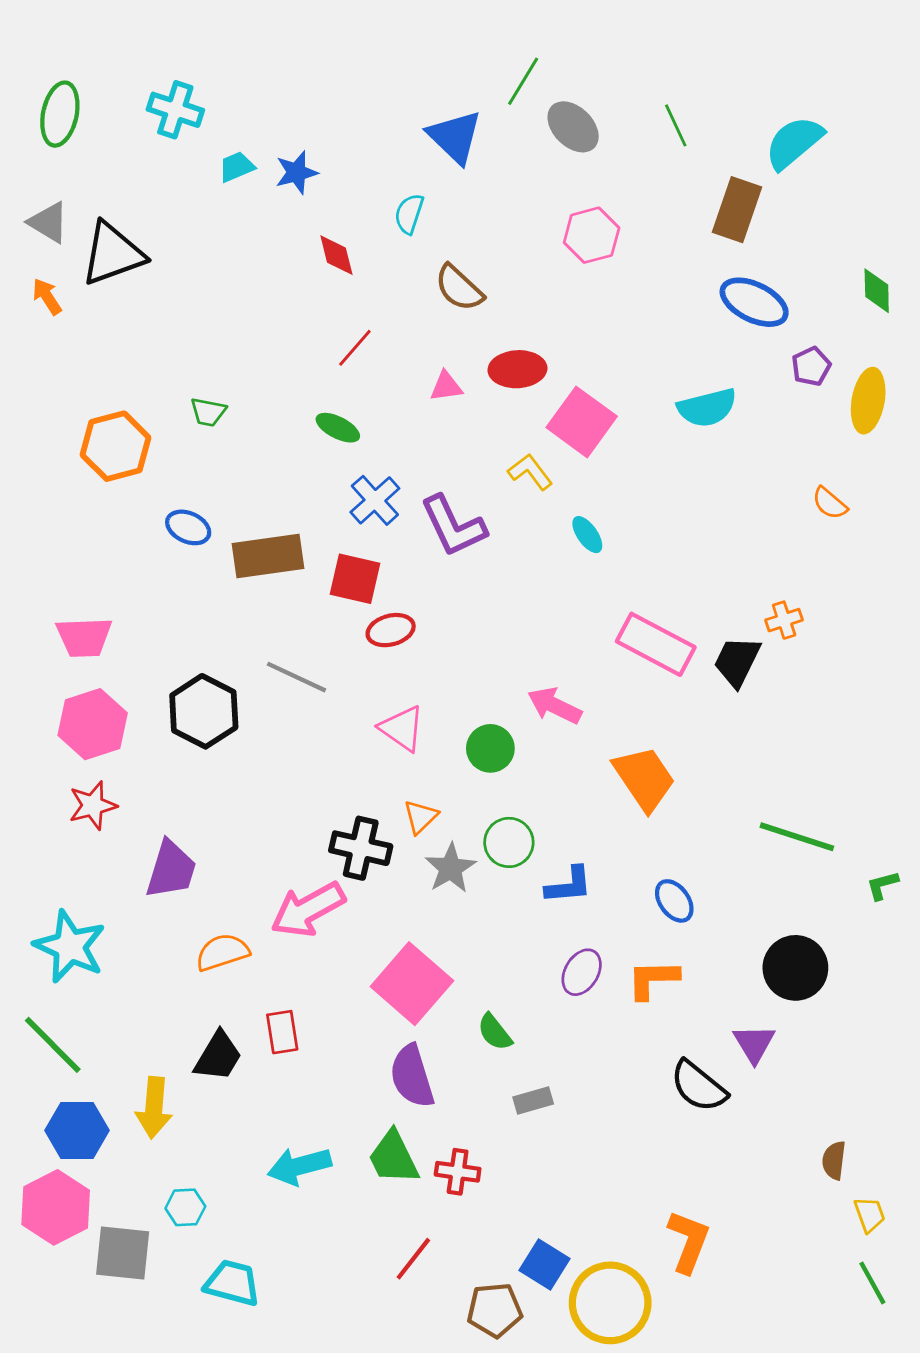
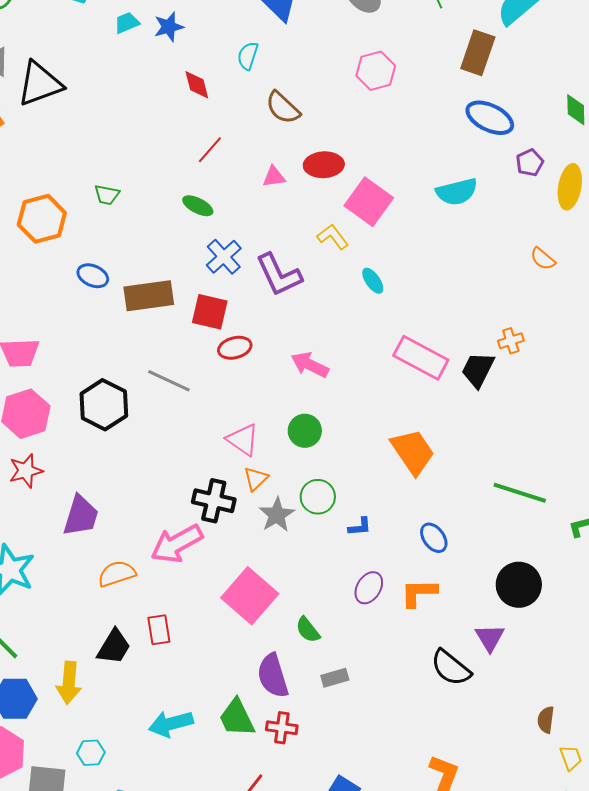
pink arrow: (555, 706) -> (310, 365), moved
pink triangle: (402, 728) -> (243, 440), moved
blue L-shape: (569, 885) -> (360, 527), size x0.7
purple semicircle: (412, 1076) -> (273, 676), moved

